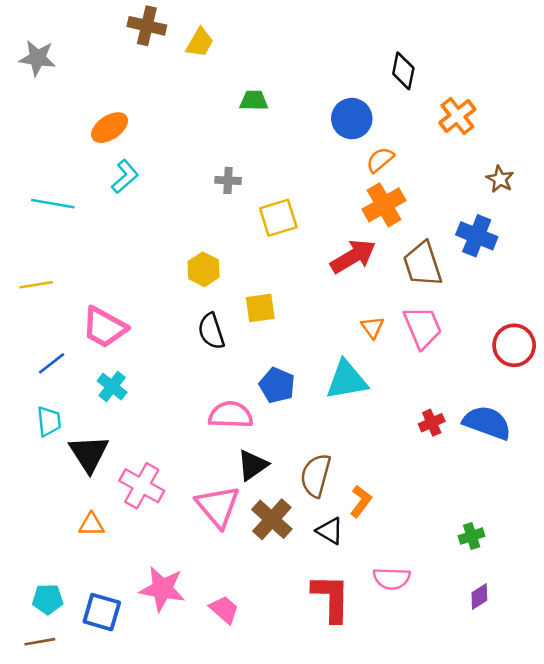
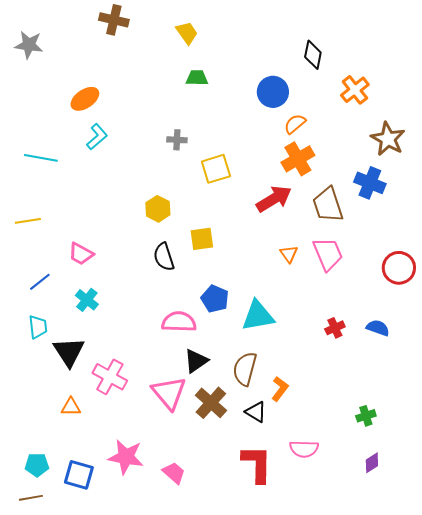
yellow trapezoid: (200, 43) -> (187, 33), moved, turned -65
brown star: (500, 179) -> (388, 139), size x1.6
pink trapezoid: (104, 327) -> (81, 254), size x0.7
cyan triangle: (347, 380) -> (258, 316), moved
blue semicircle: (487, 423) -> (378, 328), size x0.6

